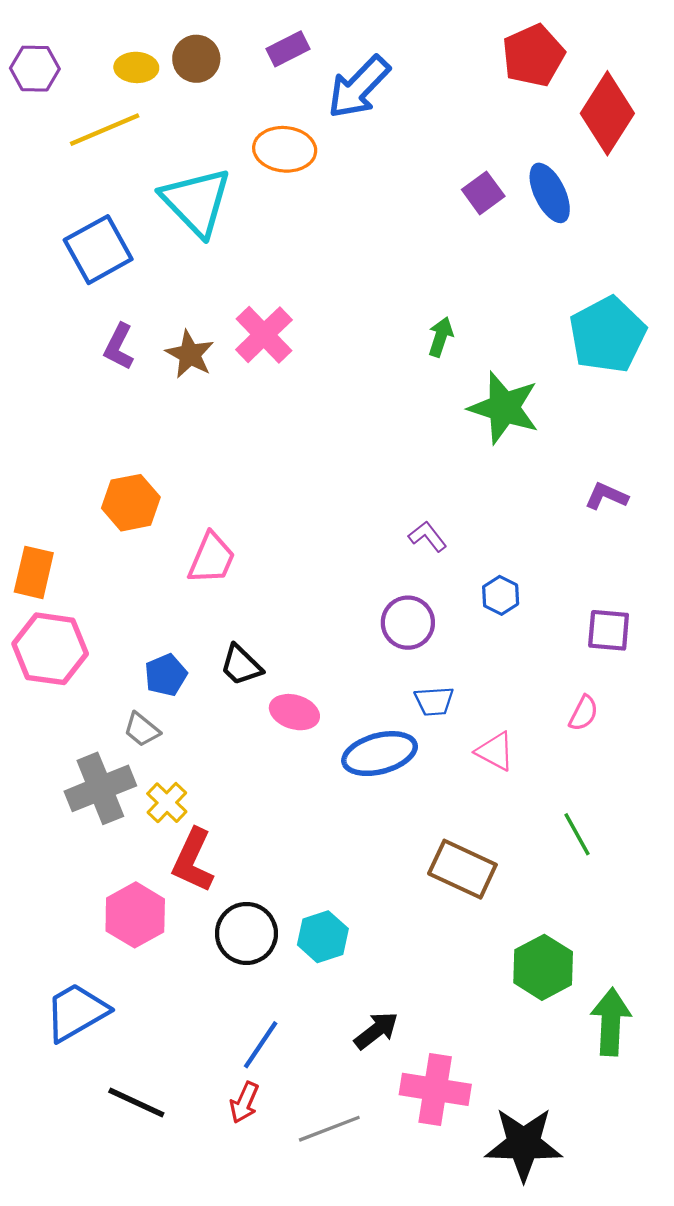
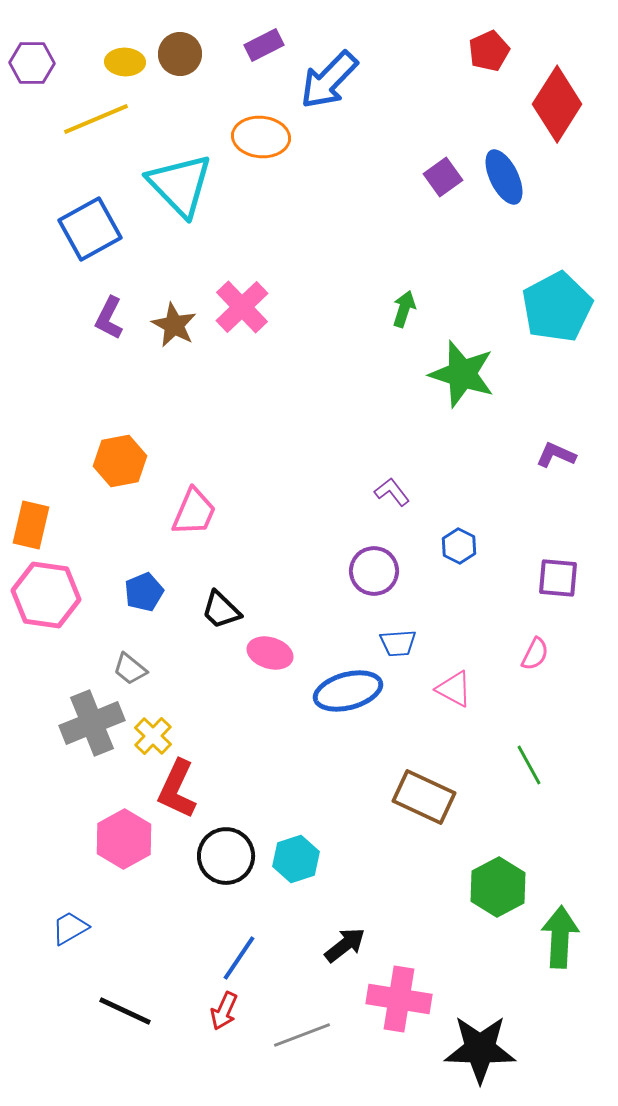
red pentagon: (533, 55) -> (489, 51), size x0.7
blue pentagon: (166, 675) -> (144, 592), moved
blue trapezoid: (76, 1012) -> (70, 928), size x0.6

